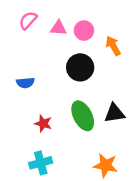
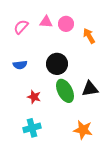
pink semicircle: (28, 20) -> (21, 27), moved
black circle: (80, 67) -> (57, 64), moved

